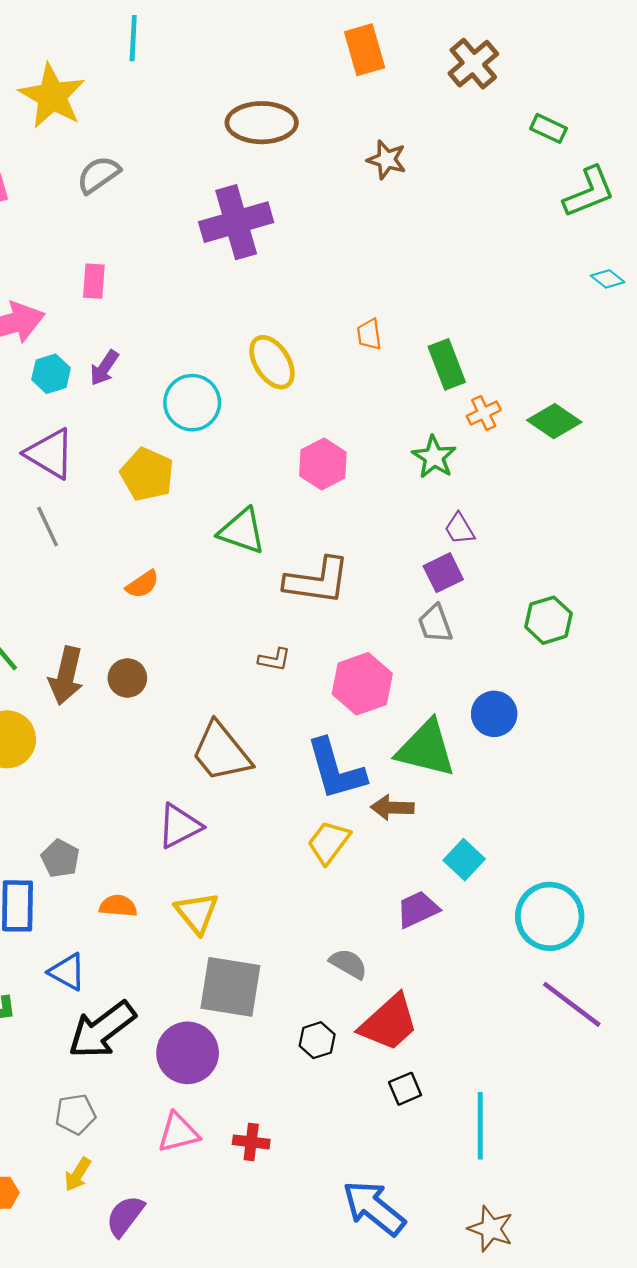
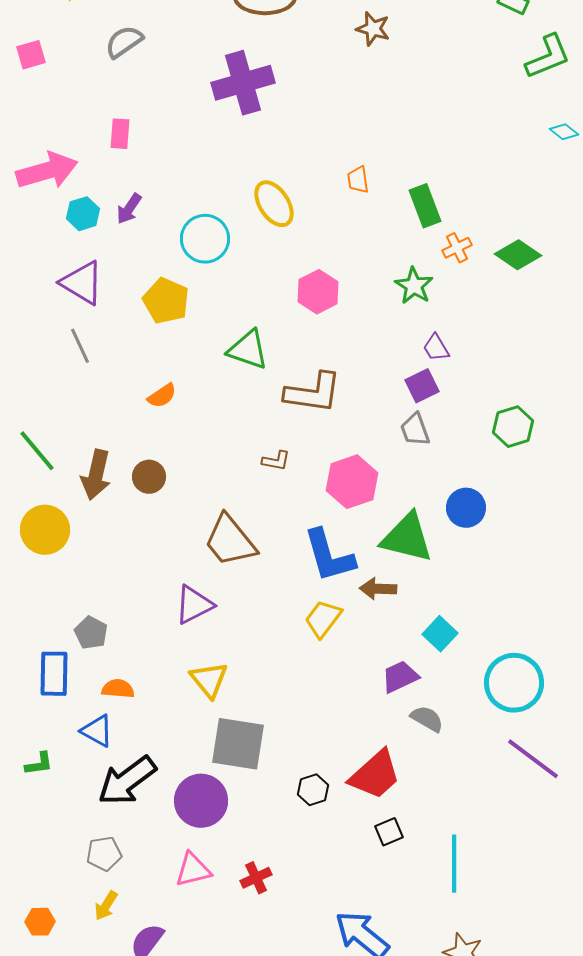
orange semicircle: (118, 906) -> (118, 689), moved
gray semicircle: (348, 964) -> (427, 719), moved
red cross: (251, 1142) -> (256, 878), turned -32

